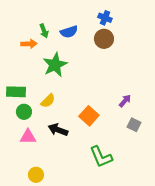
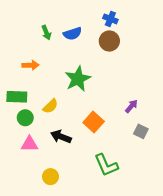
orange arrow: (29, 44) -> (30, 65), moved
green star: (55, 65) -> (78, 79), moved
yellow circle: (36, 175) -> (50, 177), moved

